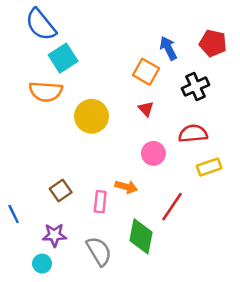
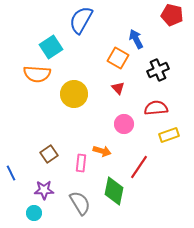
blue semicircle: (41, 25) -> (81, 20), moved, turned 68
red pentagon: (213, 43) -> (172, 15), moved

